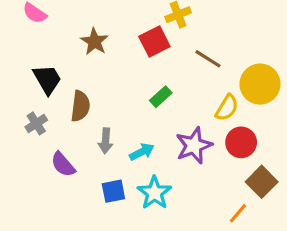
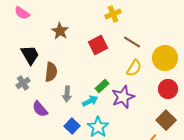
red square: (154, 42) -> (98, 45), moved
green rectangle: (161, 97) -> (102, 86), moved
yellow semicircle: (227, 108) -> (134, 68), moved
red circle: (241, 142) -> (168, 89), moved
blue square: (113, 191) -> (72, 126), turned -35

